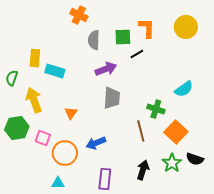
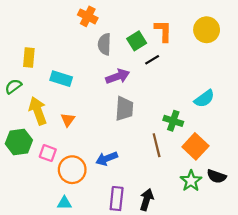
green square: (123, 37) -> (137, 41), turned -30
yellow rectangle: (35, 58) -> (29, 58), moved
green semicircle: (12, 78) -> (13, 86), turned 35
orange triangle: (71, 113) -> (68, 120), moved
black arrow: (143, 170) -> (147, 200), moved

